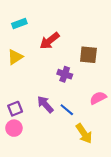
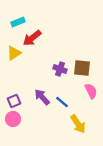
red arrow: (50, 41) -> (32, 38), moved
brown square: (88, 55) -> (82, 68), moved
pink semicircle: (98, 98) -> (91, 91), turned 91

